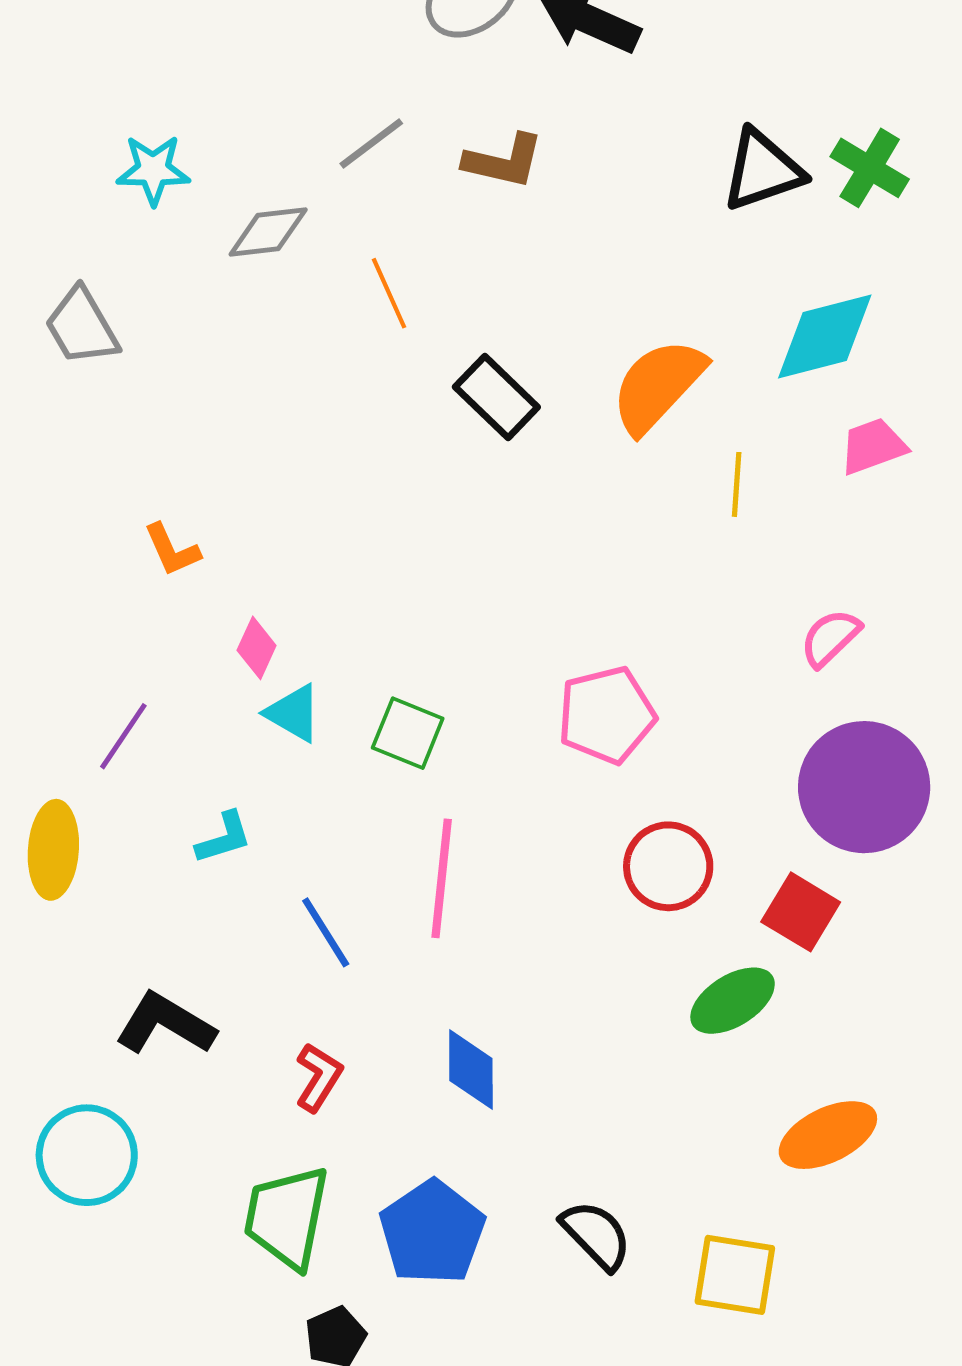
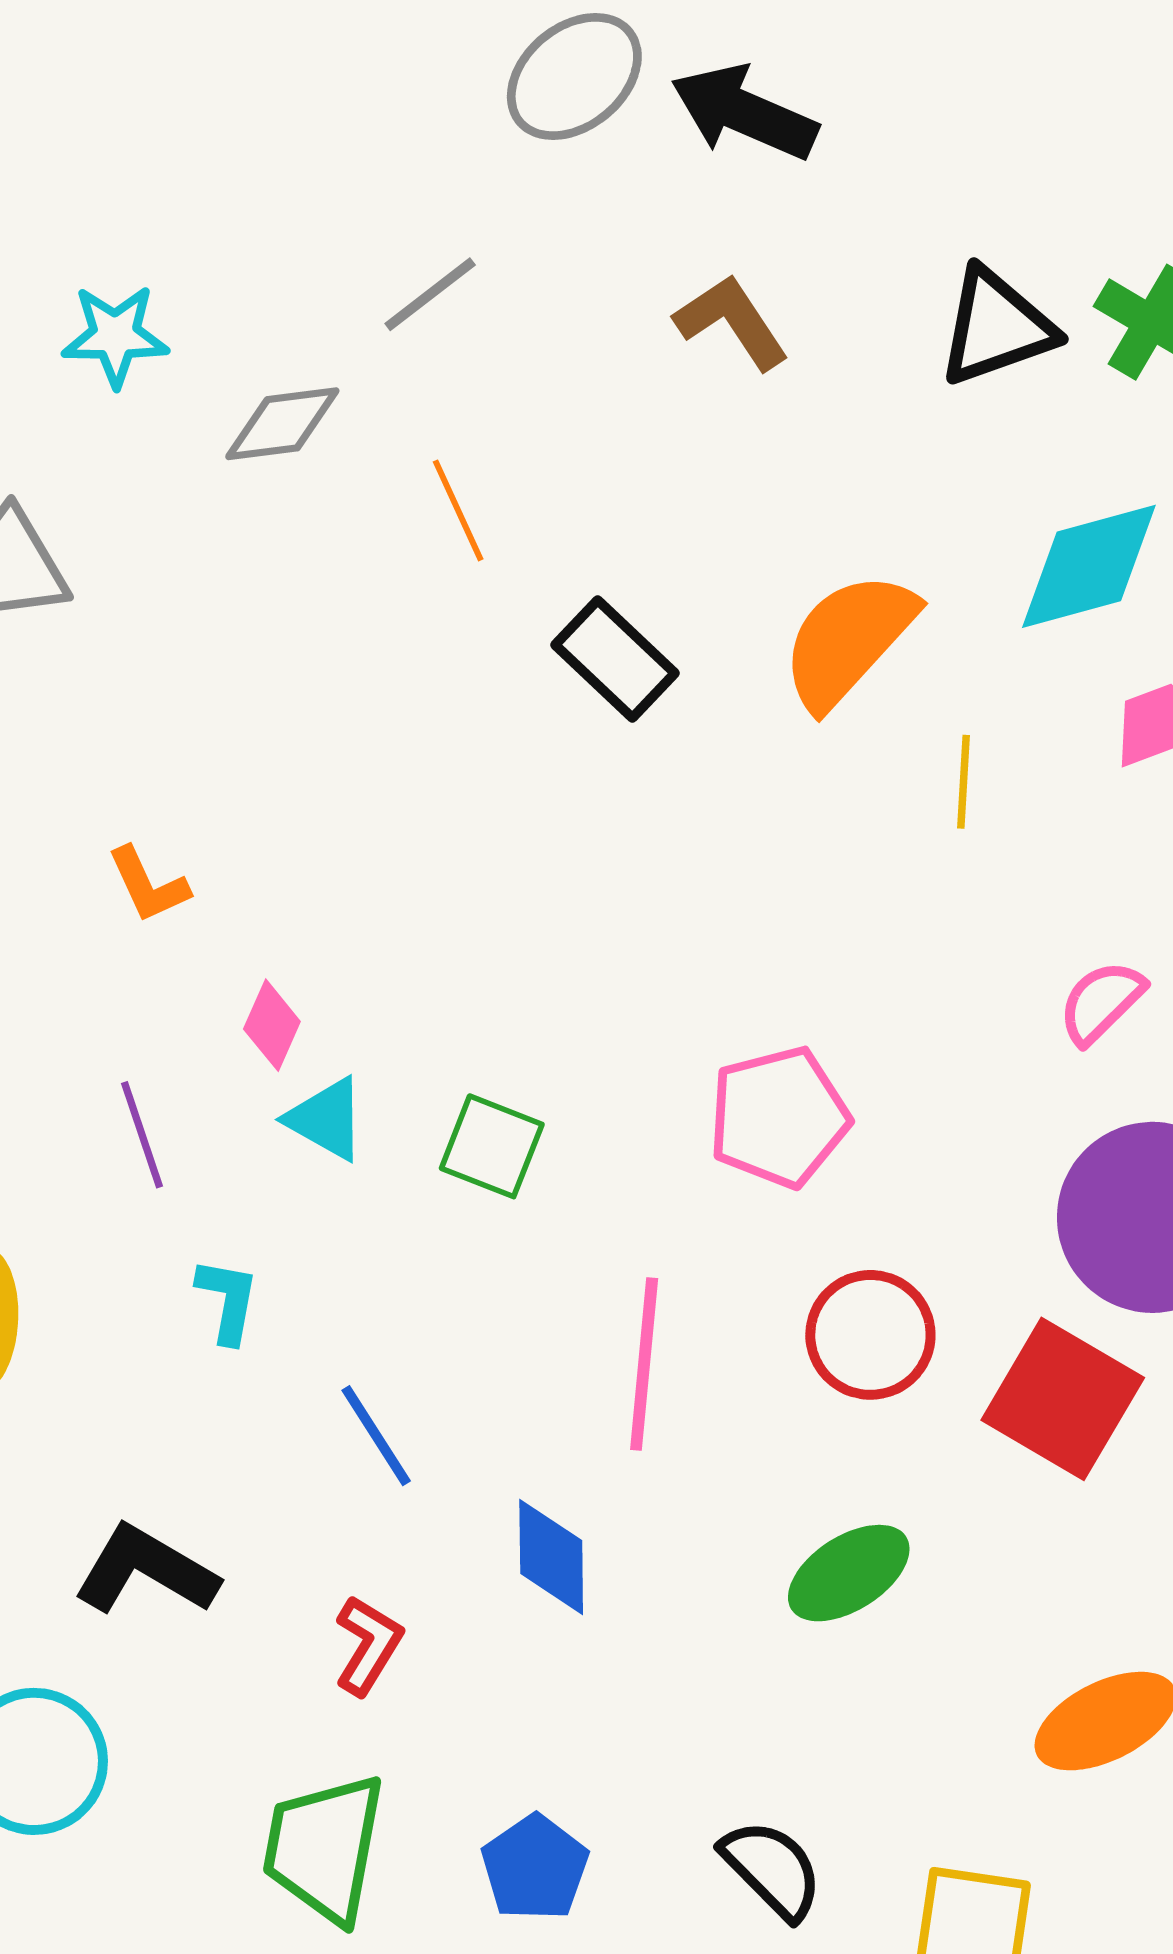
brown L-shape: (504, 161) -> (732, 322), moved, turned -136
purple line: (123, 736) -> (142, 1135), moved, turned -52
cyan L-shape: (224, 838) -> (228, 1300), turned -62
pink line: (442, 878) -> (644, 1364), moved
red square: (801, 912) -> (1063, 1399), size x1.4
green ellipse: (733, 1001) -> (849, 1573), moved
blue diamond: (471, 1070) -> (551, 1557), moved
blue pentagon: (432, 1232) -> (535, 1868), size x0.7

